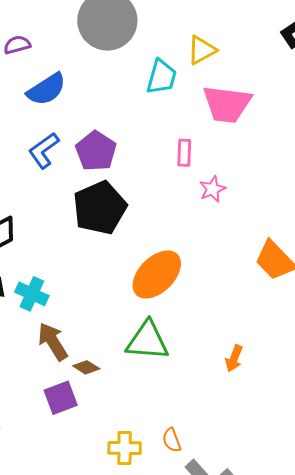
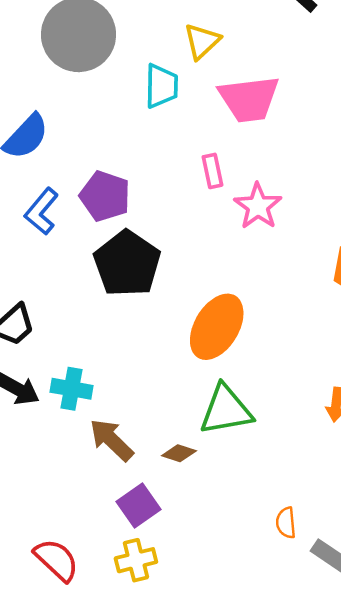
pink star: (212, 189) -> (258, 206), size x1.4
brown diamond: (86, 367) -> (179, 453), moved
orange semicircle: (172, 440) -> (286, 523), turned 30
yellow cross: (125, 448) -> (136, 560), moved

